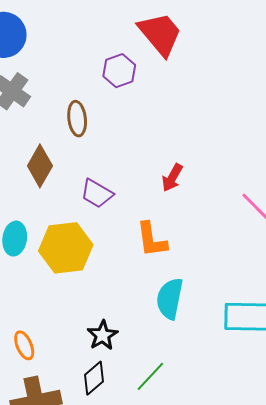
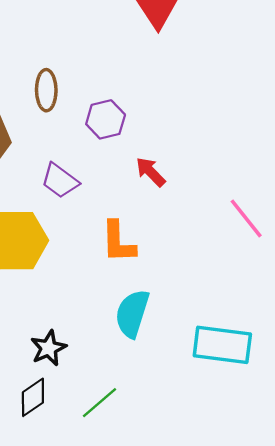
purple hexagon: (119, 71) -> (106, 119), moved
red arrow: (172, 178) -> (151, 172), turned 100

